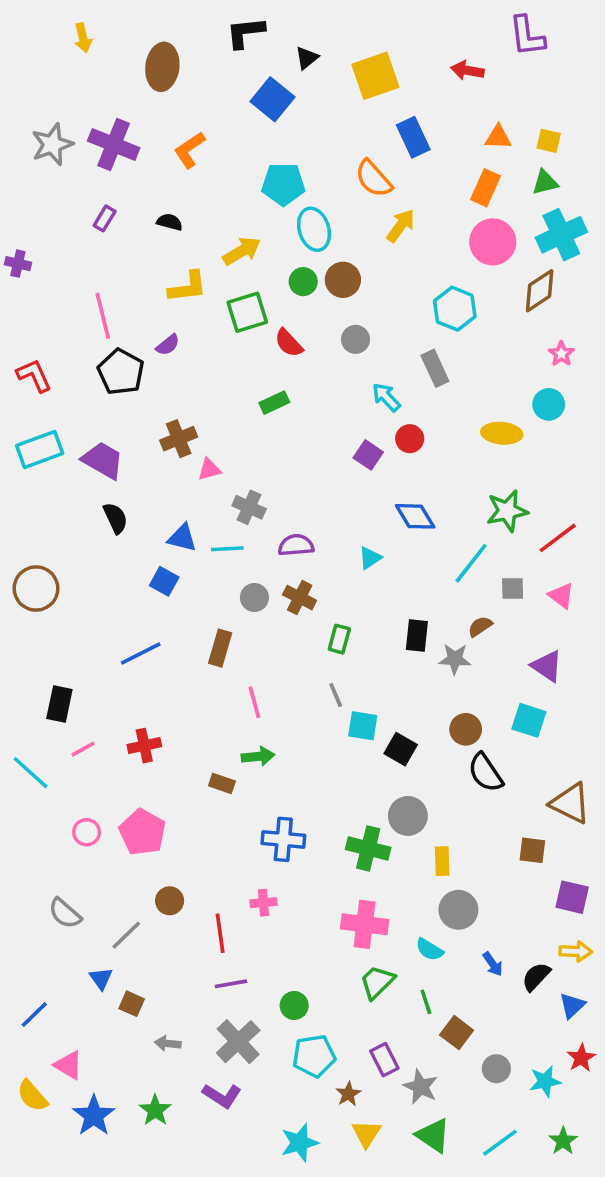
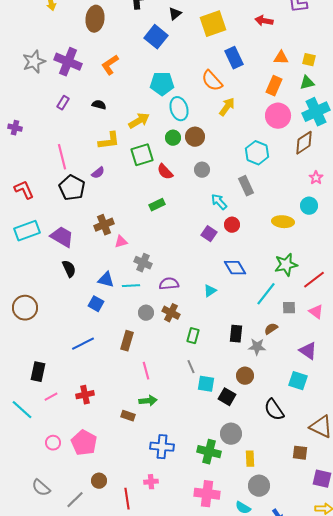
brown circle: (466, 729) -> (245, 376), moved

